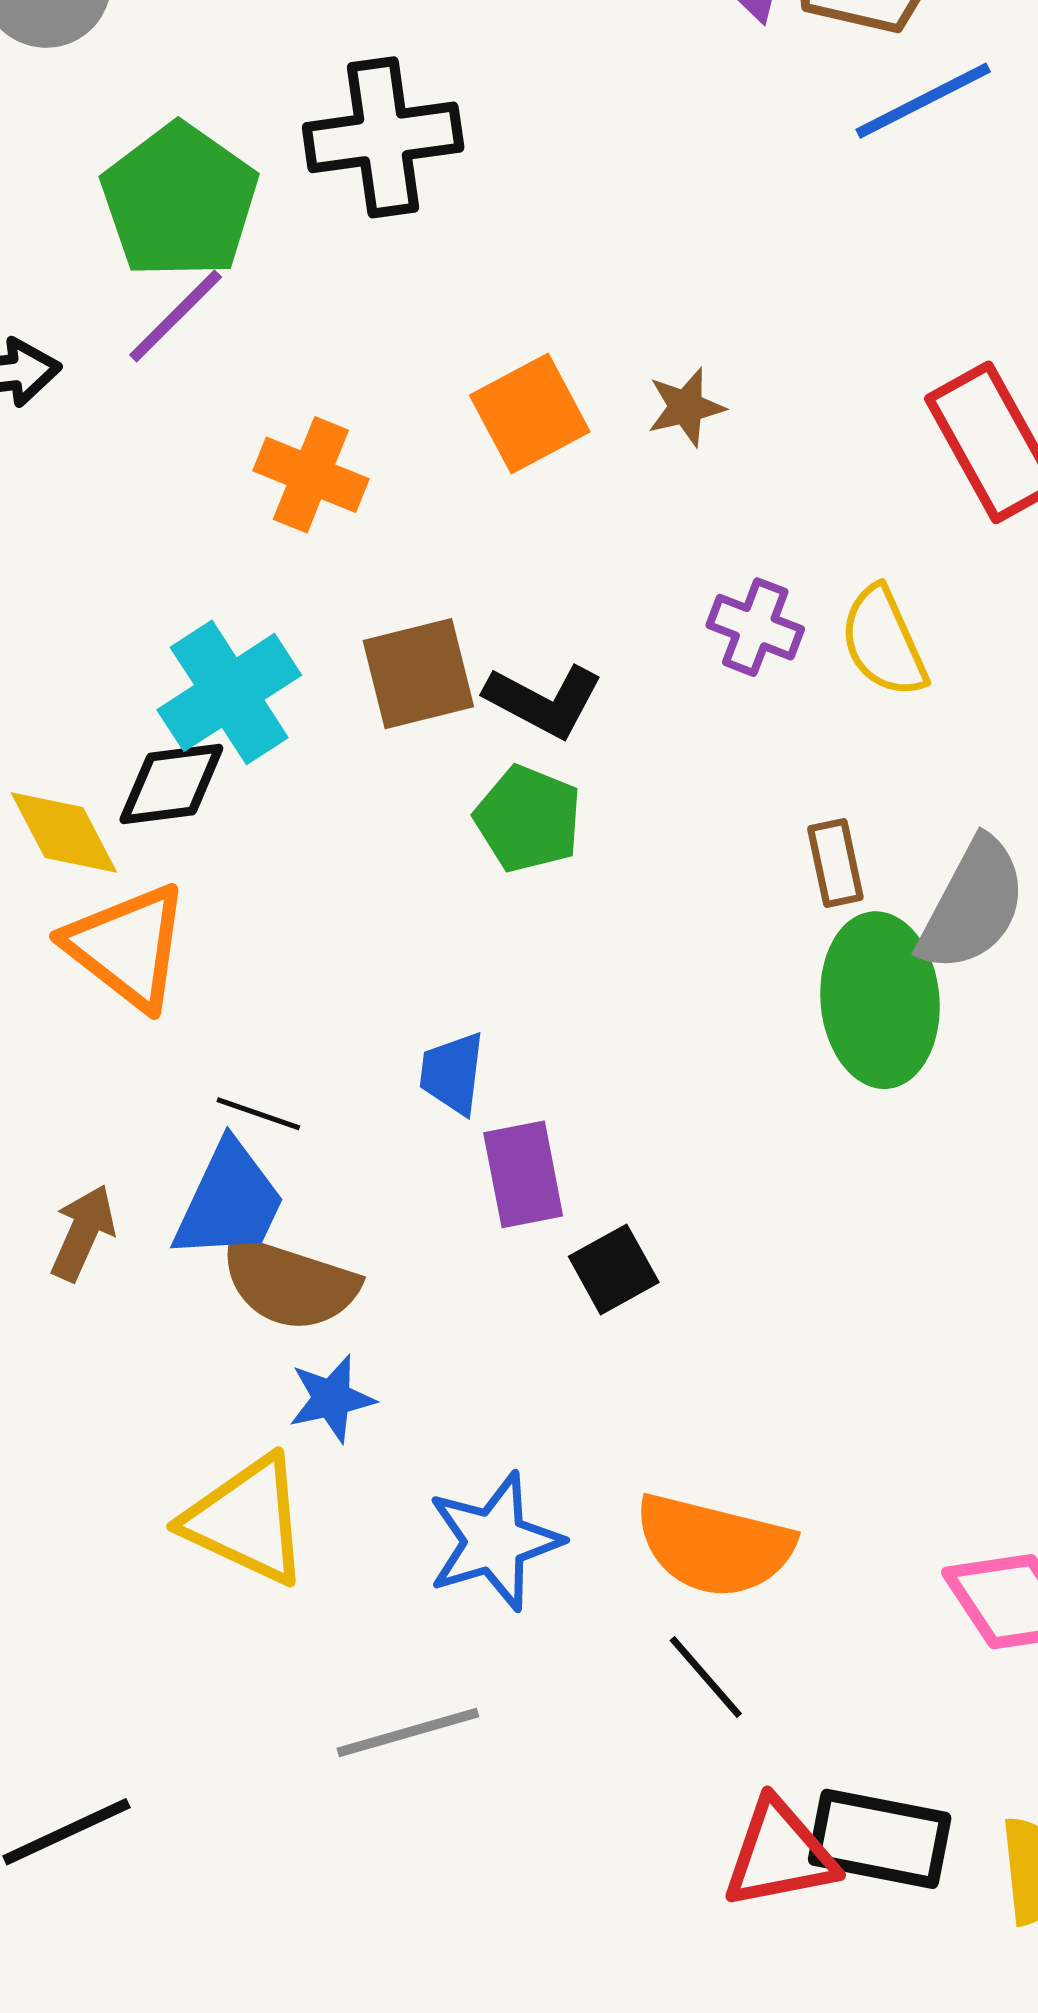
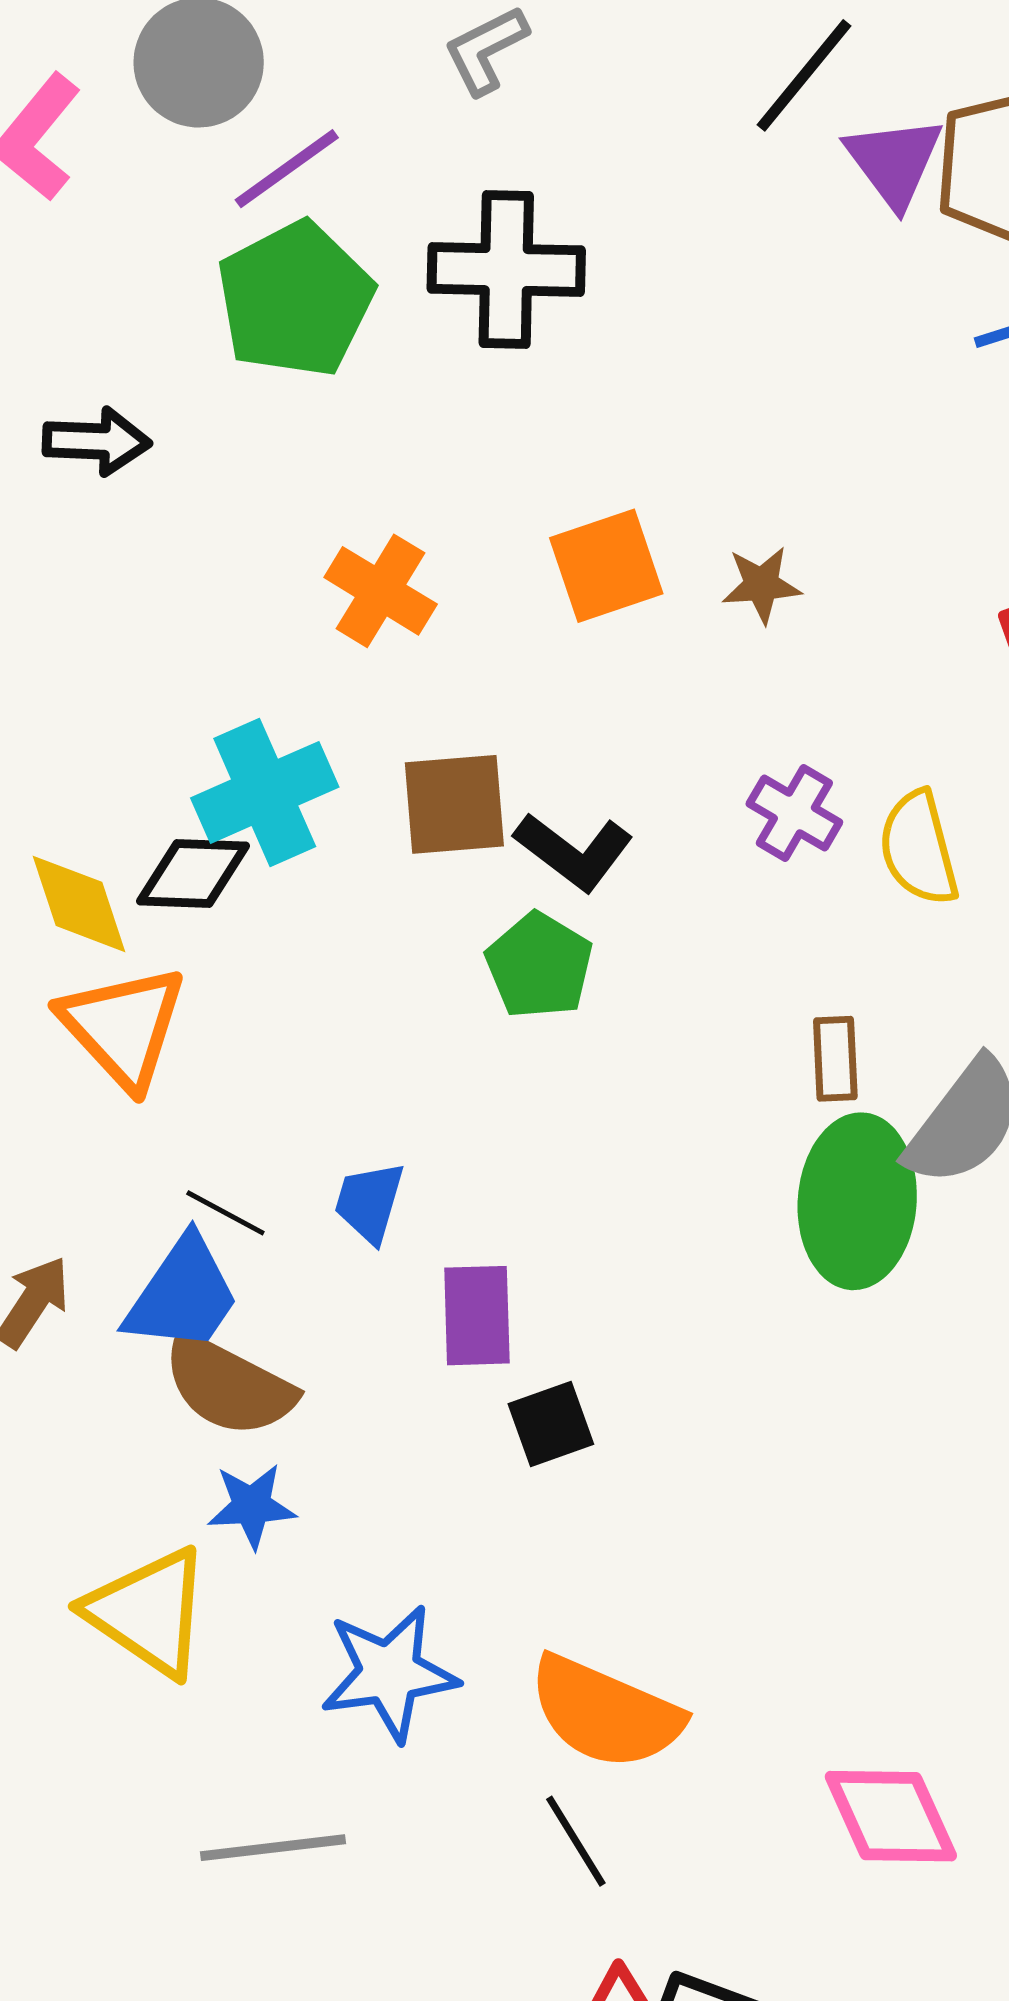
purple line: (176, 316) -> (287, 169), moved
blue trapezoid: (452, 1073) -> (369, 1202), moved

